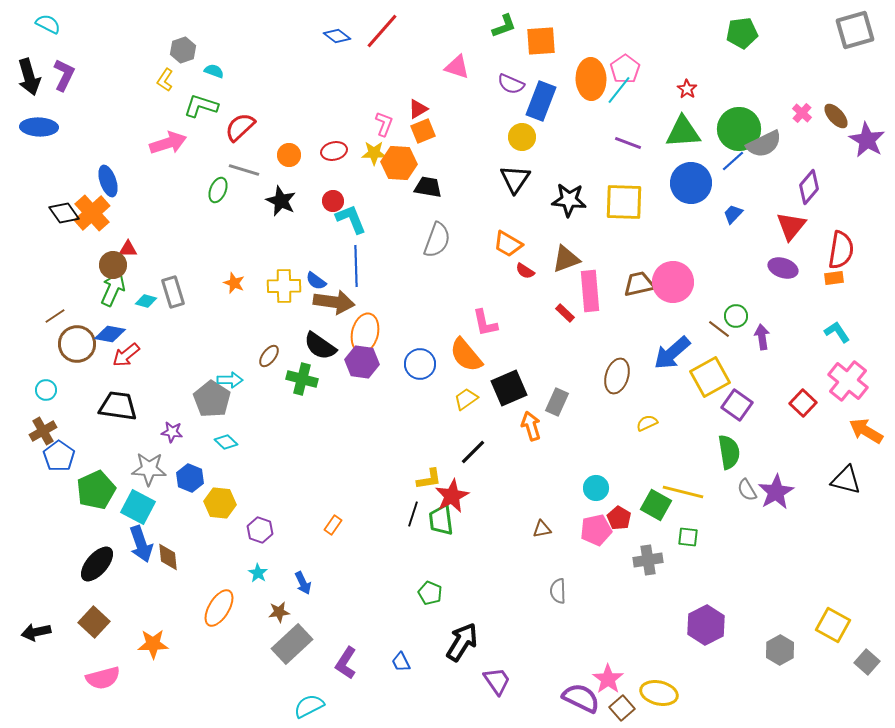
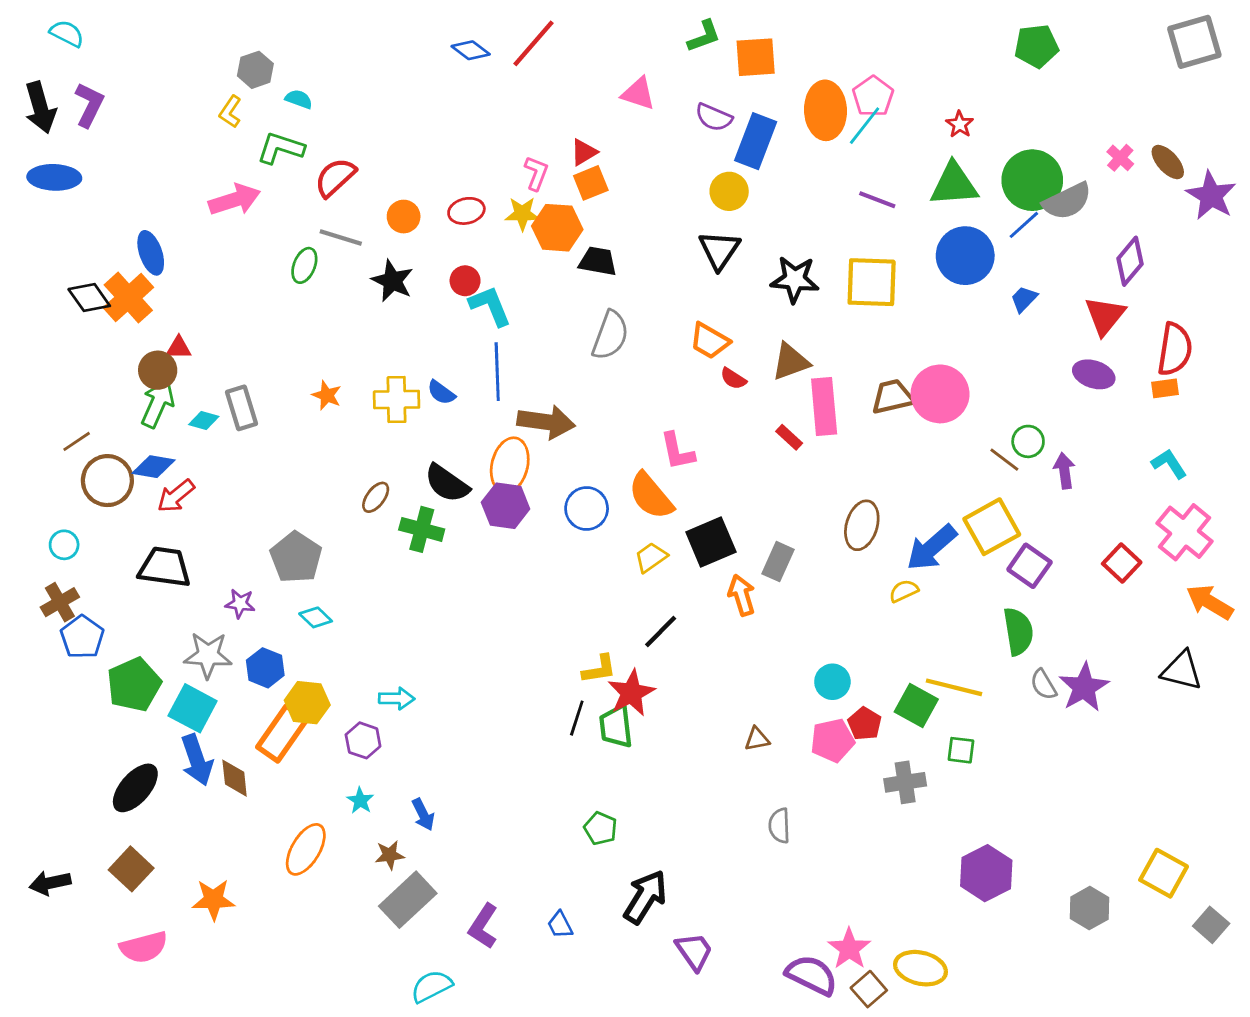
brown arrow: (334, 302) -> (546, 422), moved
blue arrow: (672, 353) -> (932, 548), moved
cyan arrow: (230, 380) -> (397, 699), moved
orange rectangle: (333, 525) -> (282, 733), moved, size x2.0

